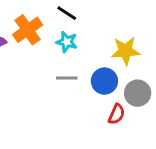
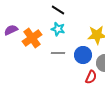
orange cross: (28, 30) -> (32, 38), moved

